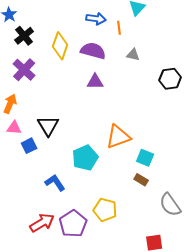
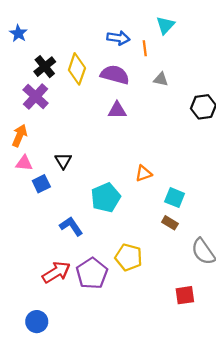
black cross: (24, 36) -> (45, 67), moved
black triangle: (48, 126) -> (63, 161), size x0.7
orange triangle: (118, 137) -> (144, 173), size x0.6

